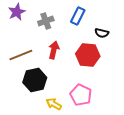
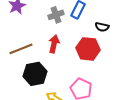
gray cross: (46, 21) -> (56, 15), moved

